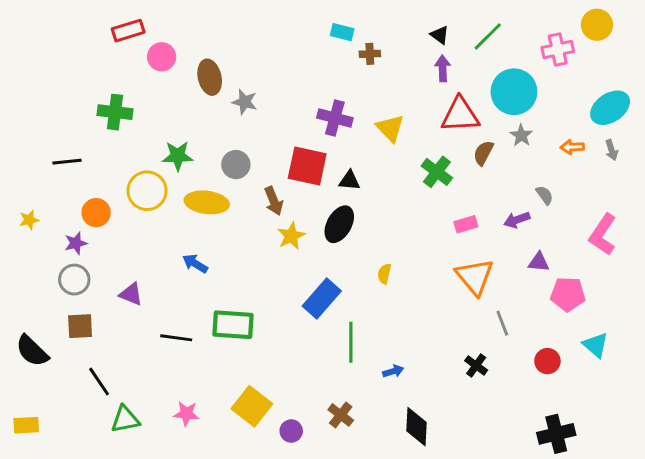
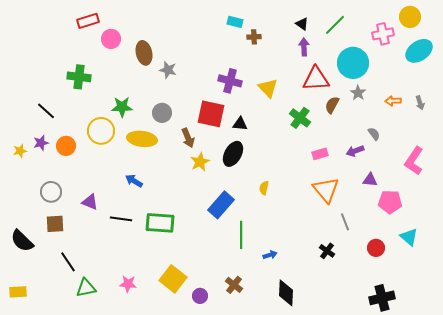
cyan ellipse: (610, 108) -> (419, 51), moved
black line: (67, 162) -> (46, 111), turned 48
purple star: (76, 243) -> (41, 143), moved
black line: (176, 338) -> (121, 219), moved

